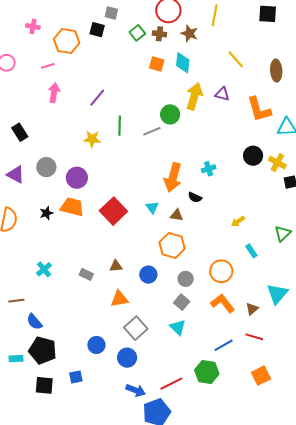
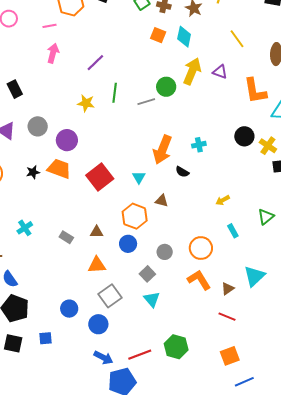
brown triangle: (177, 215) -> (162, 201), moved
orange hexagon: (172, 245) -> (135, 216), moved
gray square: (182, 302) -> (147, 274), moved
blue line: (224, 345) -> (244, 382), moved

